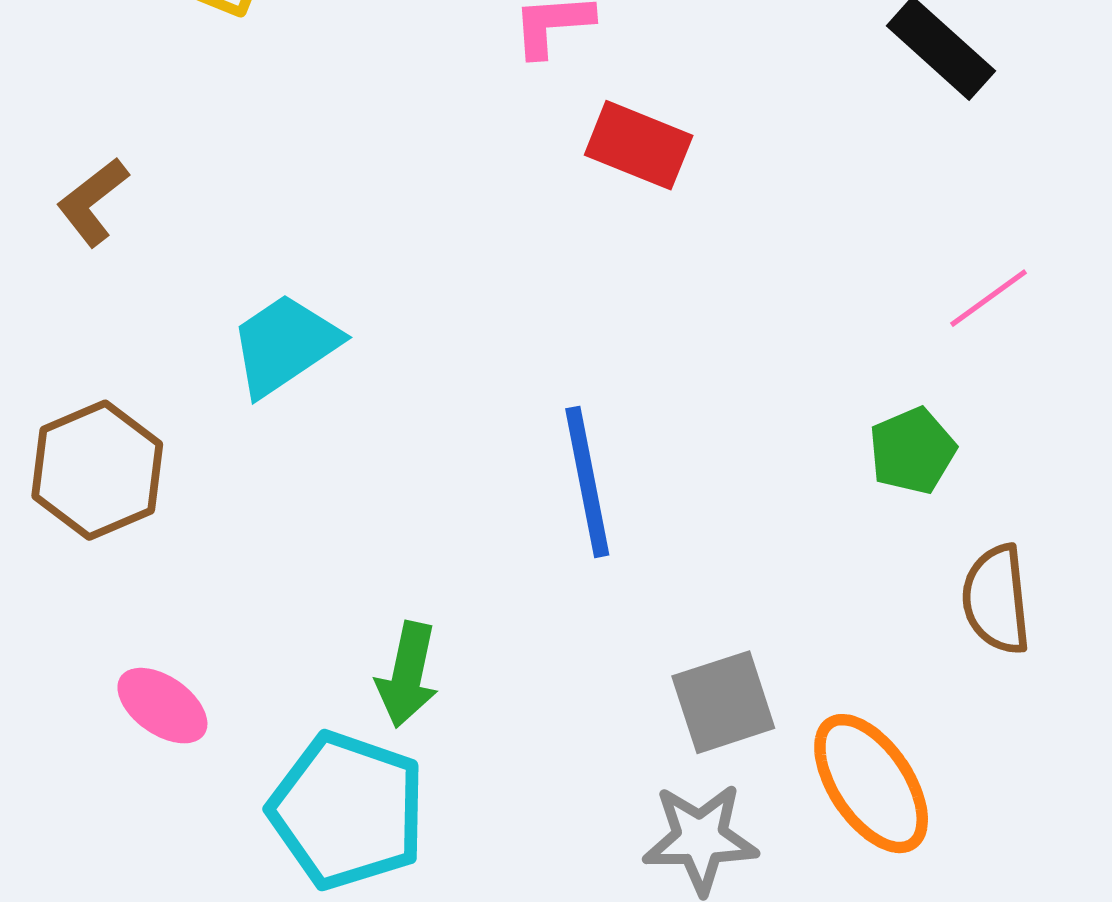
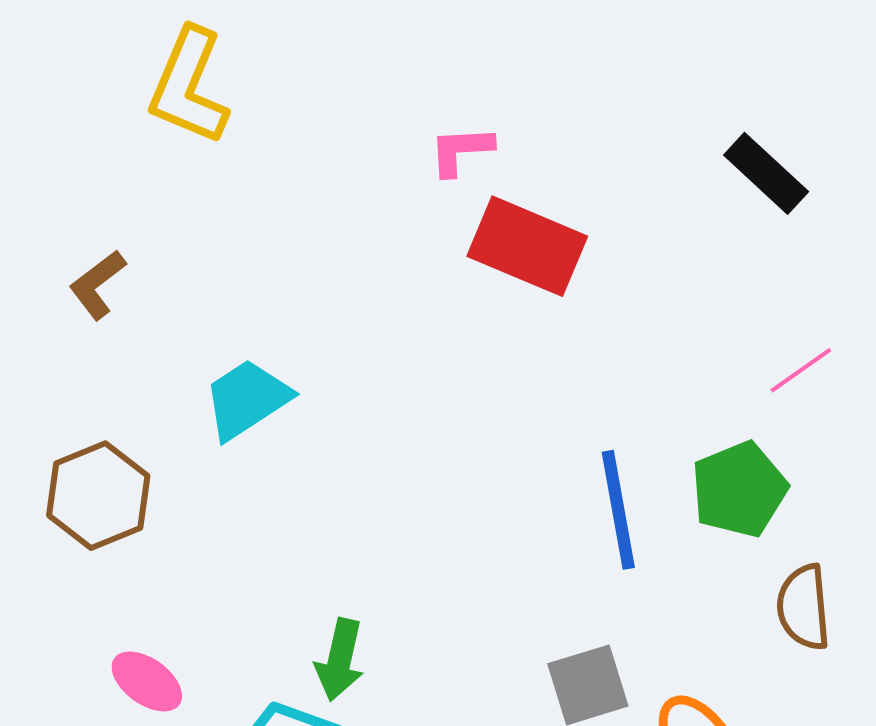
red rectangle: (639, 145) -> (527, 246), size x1.4
green pentagon: (912, 451) -> (739, 489), size x1.4
blue line: (587, 482) -> (618, 510), moved

